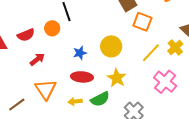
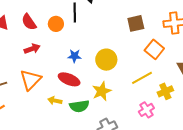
orange square: (142, 22) -> (154, 49), moved
red semicircle: (26, 35) -> (29, 22), turned 60
yellow cross: (175, 47) -> (165, 91), moved
pink cross: (165, 82) -> (146, 110), size x0.7

